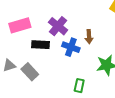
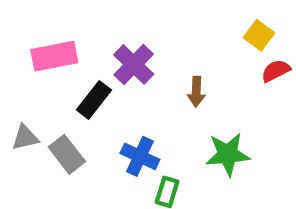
black rectangle: (41, 45) -> (94, 100), turned -60
blue cross: (71, 47) -> (140, 156), moved

